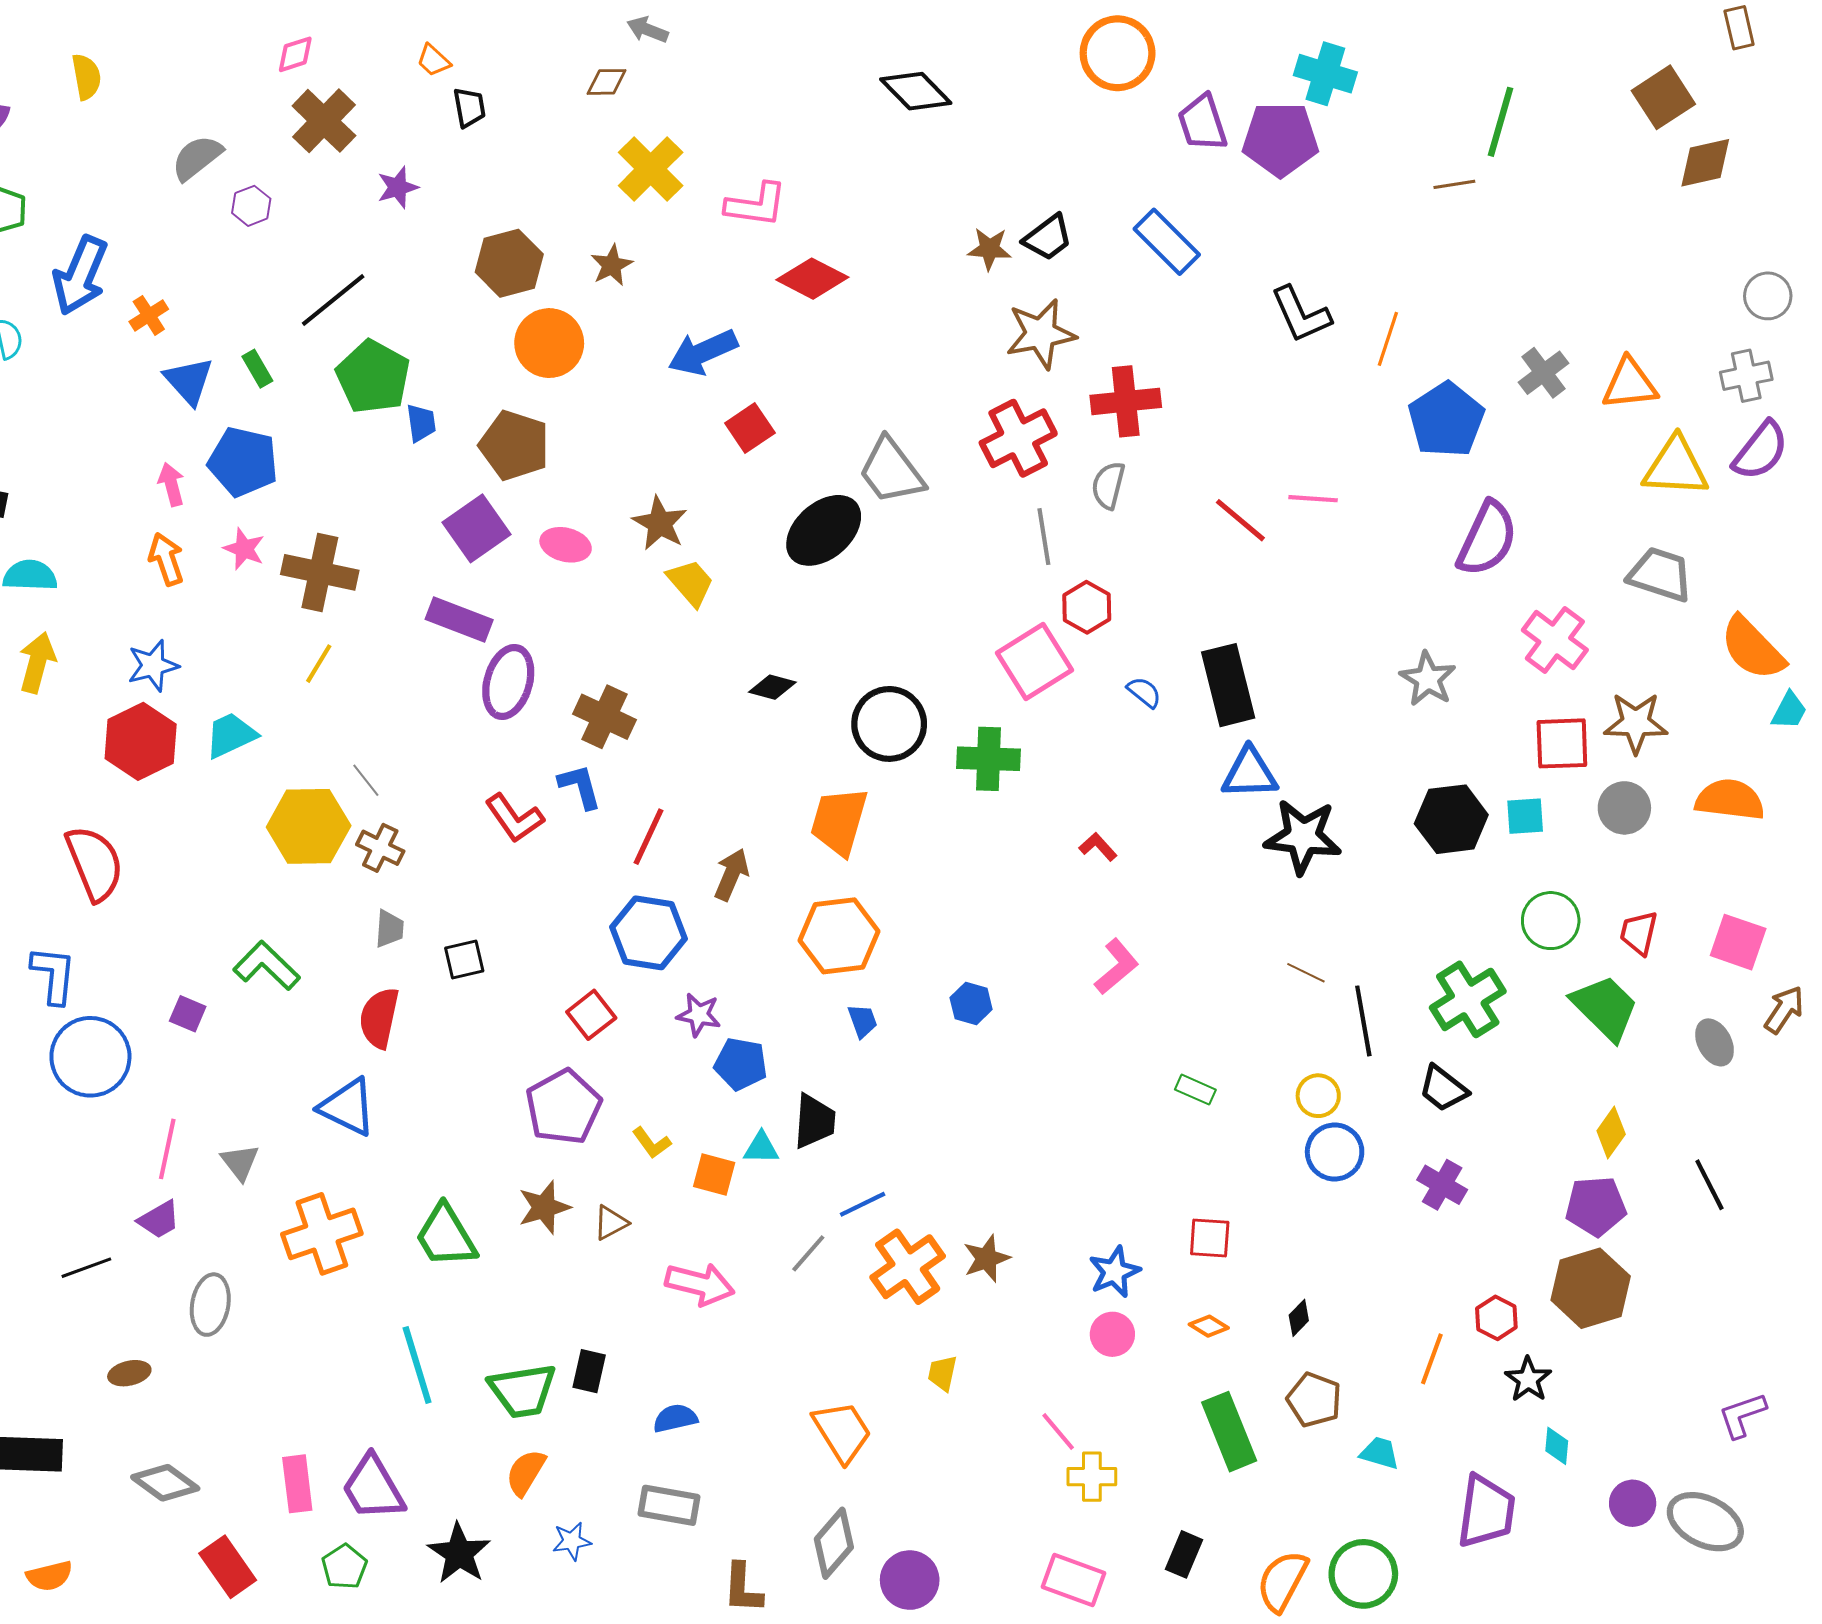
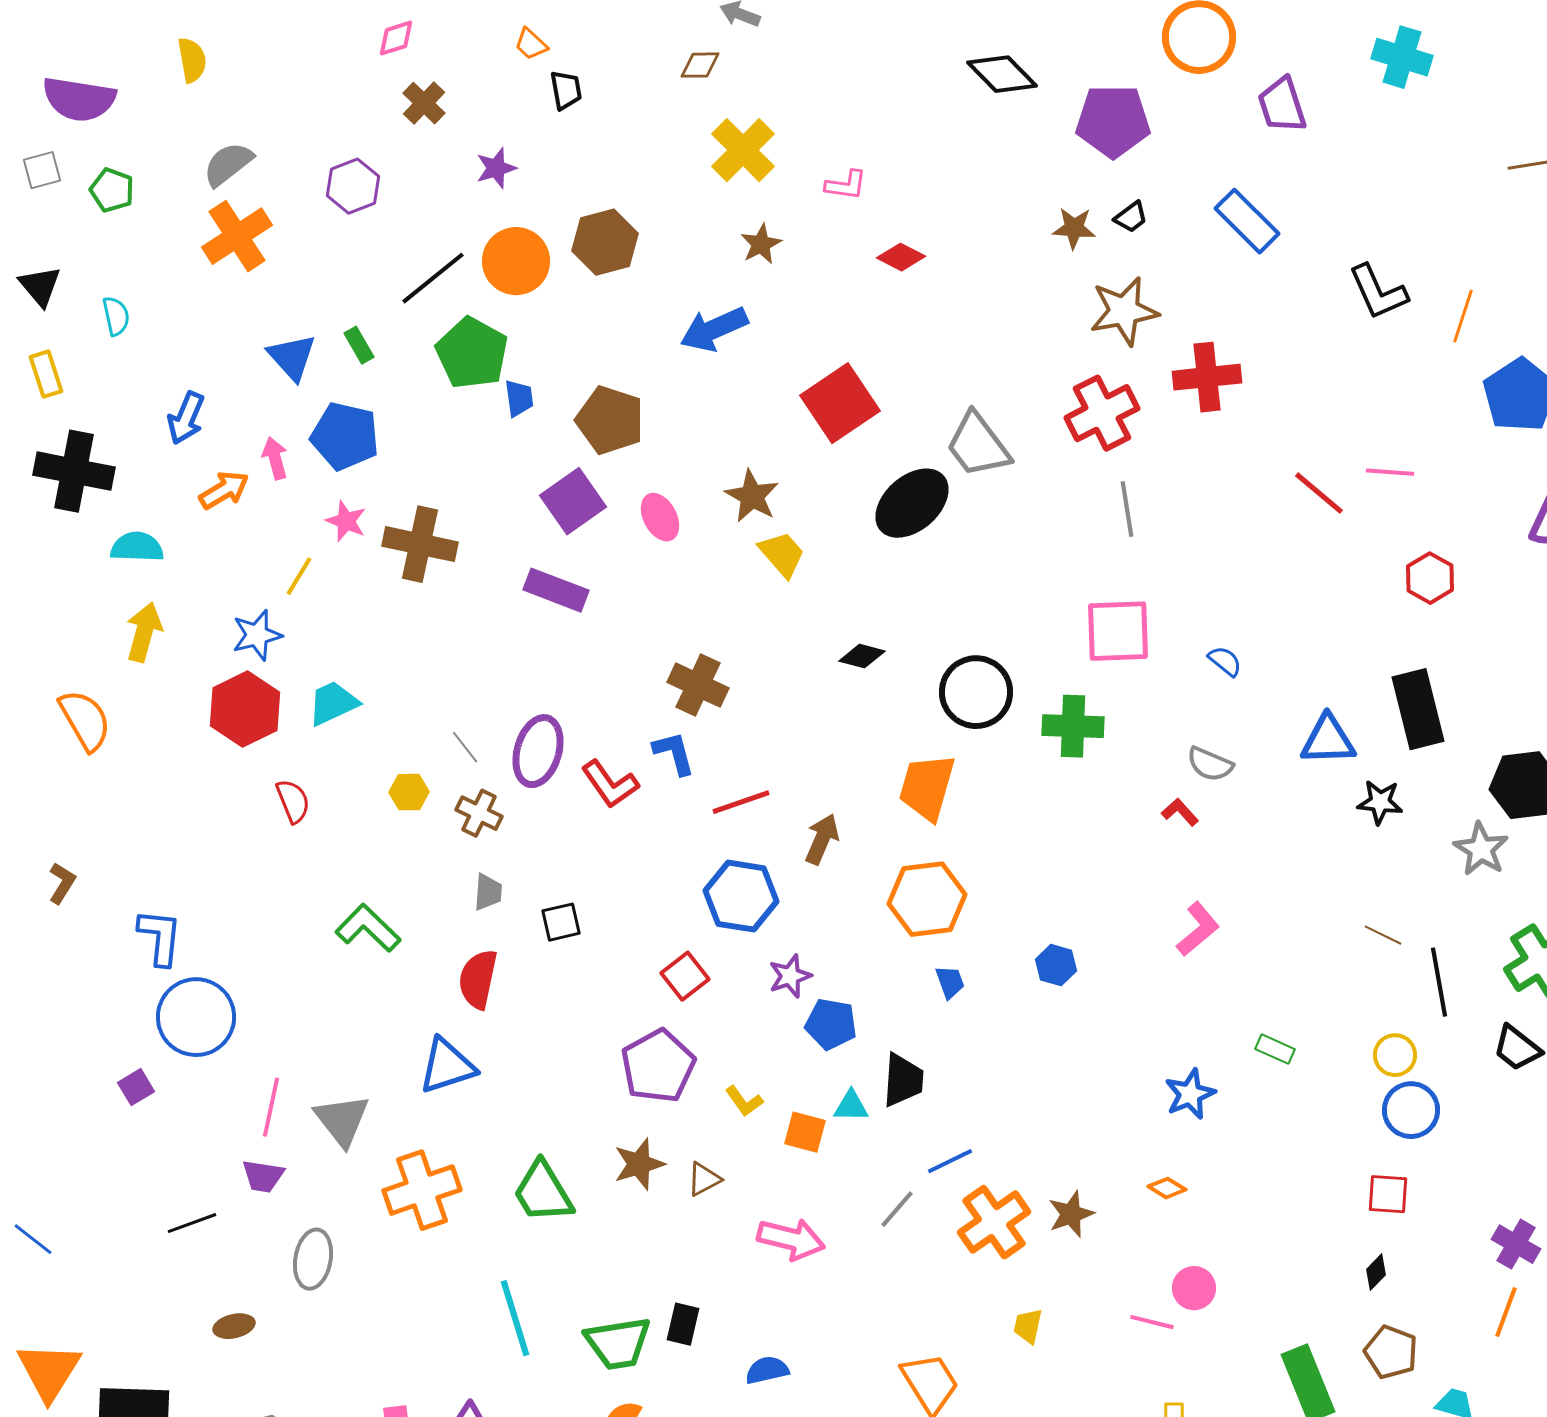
brown cross: (324, 121) -> (424, 103), size x0.7
purple pentagon: (1280, 139) -> (1113, 121), moved
gray semicircle: (197, 158) -> (228, 164), moved
pink L-shape: (756, 205) -> (846, 185), size x0.7
purple hexagon: (251, 206) -> (353, 186), size x1.4
black trapezoid: (1048, 238) -> (1131, 217), size x0.7
brown star: (612, 265) -> (761, 244), moved
blue arrow: (80, 275) -> (186, 418), moved, size x0.7
red diamond: (812, 279) -> (901, 257), size x0.7
orange cross: (149, 315) -> (237, 236), moved, size x1.8
orange circle: (549, 343) -> (516, 261), moved
blue arrow: (703, 352) -> (714, 329), moved
red square: (750, 428) -> (840, 403), size x1.6
gray semicircle: (1108, 485) -> (1210, 764), moved, turned -81
pink ellipse: (566, 545) -> (660, 517), turned 48
orange arrow: (166, 559) -> (224, 490), moved, turned 78
red hexagon: (1087, 607) -> (1430, 578), moved
pink square: (1035, 662) -> (1118, 631), turned 30
yellow line: (319, 664) -> (299, 576), moved
gray star: (1428, 679) -> (1481, 849), moved
purple ellipse: (508, 682) -> (538, 751), moved
black rectangle: (1228, 685) -> (1418, 709), moved
yellow hexagon: (309, 826) -> (409, 792), size x0.5
red line: (649, 837) -> (741, 802), turned 46
black star: (1303, 837) -> (1380, 802), size x0.6
red semicircle: (95, 863) -> (293, 801), moved, size x0.6
purple square: (188, 1014) -> (136, 1087), moved, turned 36
purple star: (699, 1015) -> (790, 976), turned -30
blue triangle: (347, 1107) -> (447, 1066), turned -44
gray triangle: (240, 1162) -> (342, 1120), size x1.5
purple cross: (1442, 1185) -> (1516, 1244), moved
purple trapezoid: (159, 1220) -> (263, 1176), turned 39
red square: (1210, 1238) -> (1388, 1194), moved
blue star: (1114, 1272) -> (1190, 1094), moved
orange diamond: (1209, 1326) -> (1167, 1188), moved
pink line: (1058, 1432) -> (1152, 1322), moved, turned -36

